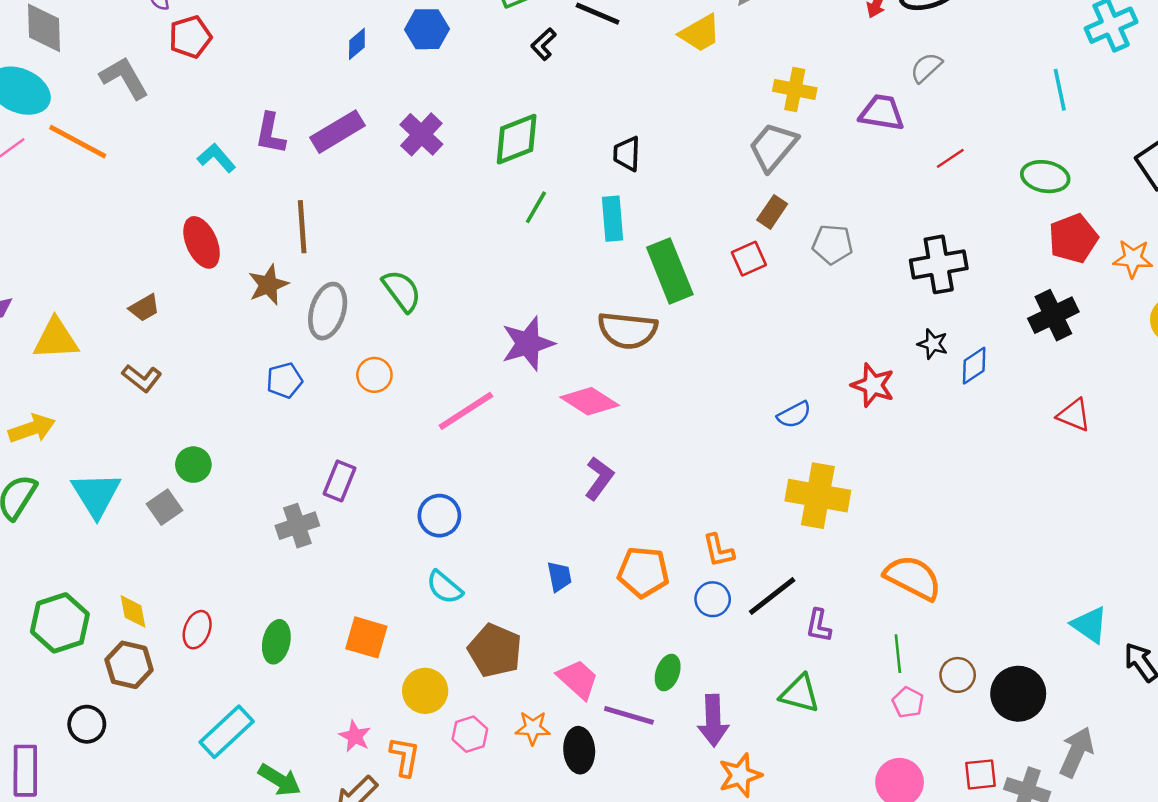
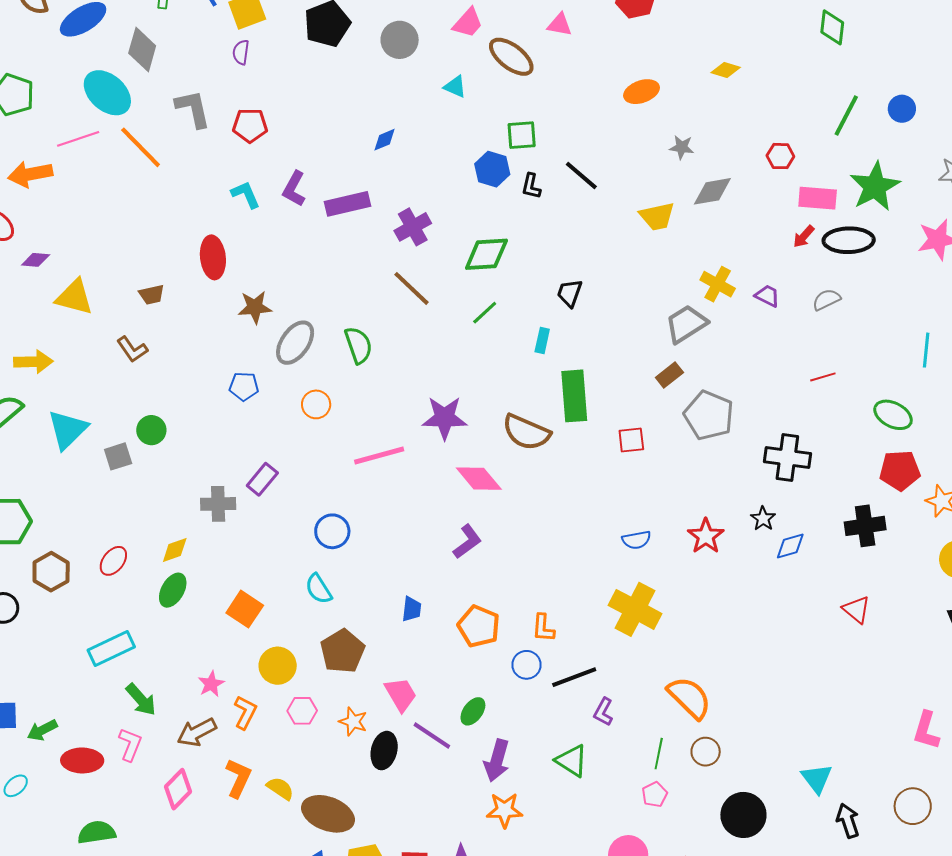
blue hexagon: (427, 29) -> (492, 169), moved
red pentagon: (190, 37) -> (250, 125), moved
black L-shape: (543, 44) -> (531, 186), turned -52
purple trapezoid: (882, 113) -> (767, 296), moved, size x0.7
cyan rectangle: (613, 219) -> (542, 341), size x0.7
brown line: (302, 227) -> (411, 288), moved, turned -60
gray pentagon: (832, 244) -> (709, 415), size x1.5
red square: (749, 259) -> (631, 440), moved
yellow diamond: (133, 611) -> (175, 550), moved, turned 64
brown circle: (958, 675) -> (706, 752), moved

